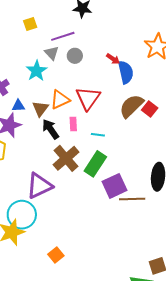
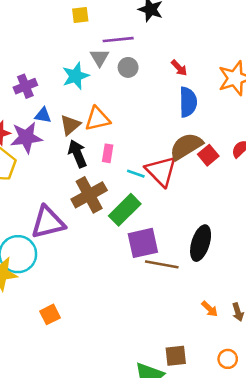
red arrow: (113, 59) -> (179, 68), moved
red triangle: (88, 98) -> (161, 171), moved, turned -32

